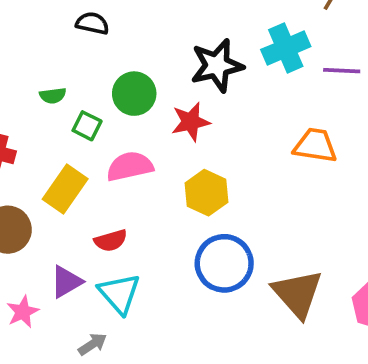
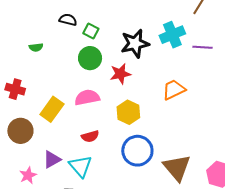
green semicircle: (53, 96) -> (36, 47), moved
green square: (87, 126) -> (91, 31), moved
orange trapezoid: (315, 145) -> (174, 90), moved, turned -35
red semicircle: (111, 240) -> (90, 136), moved

